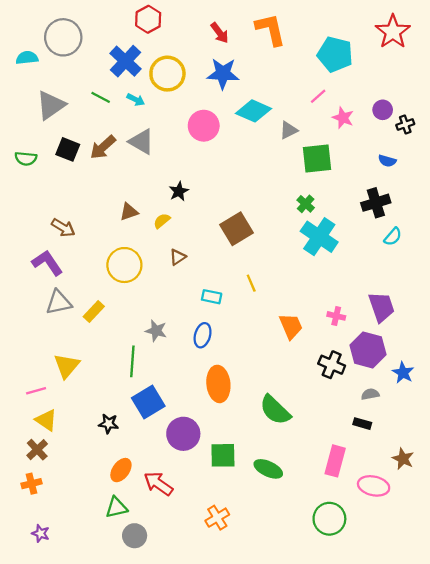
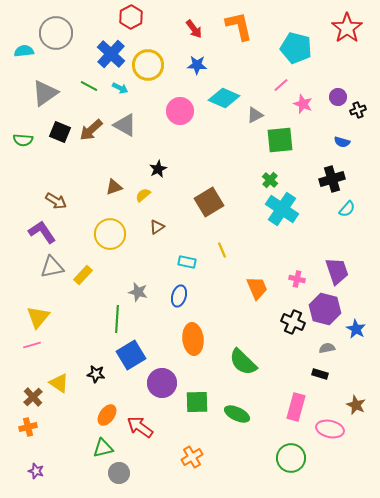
blue star: (223, 74) -> (197, 65), size x0.7
yellow triangle: (67, 366) -> (38, 317), moved
yellow triangle: (46, 420) -> (59, 383), moved

